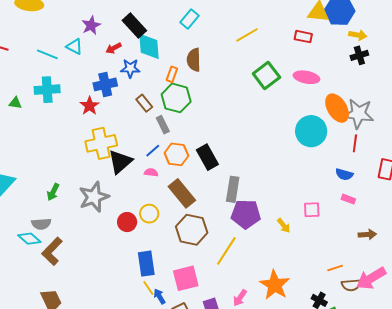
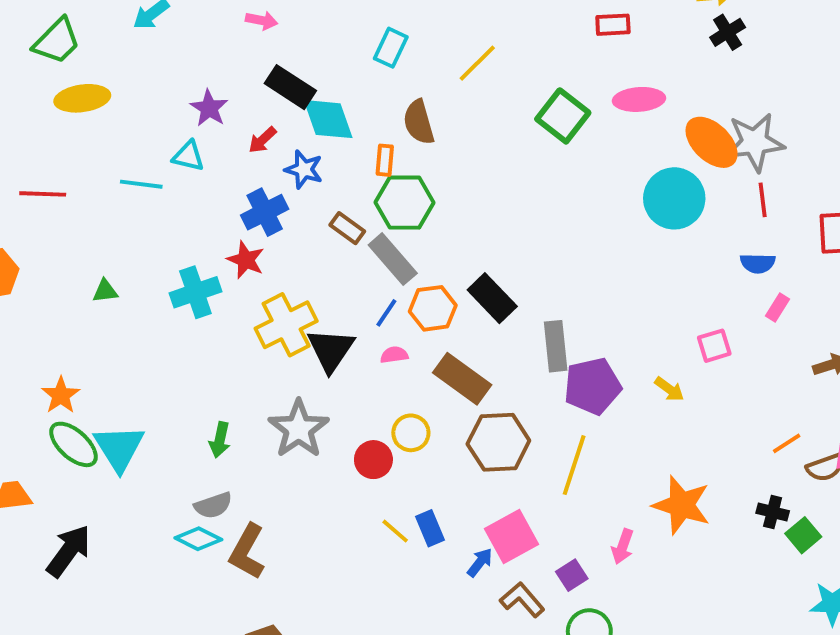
yellow line: (247, 35) -> (477, 63), moved
blue star: (130, 68) -> (304, 169), turned 30
cyan cross: (47, 90) -> (195, 292), moved
gray rectangle: (163, 125) -> (393, 259), size x1.5
pink rectangle: (348, 199) -> (778, 308), turned -64
blue rectangle: (146, 264) -> (430, 528), size x0.7
yellow line: (148, 288) -> (395, 531), moved
blue arrow: (159, 296) -> (480, 562), moved, turned 84

